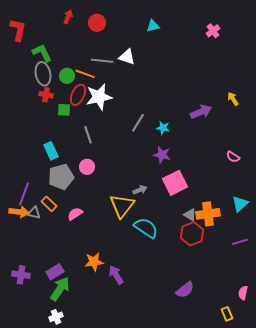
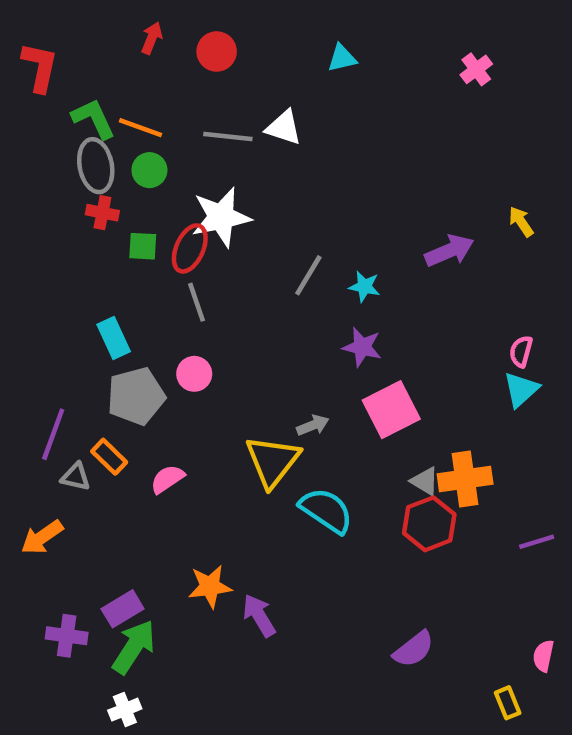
orange line: (85, 74) -> (141, 128), moved
red ellipse: (78, 95) -> (190, 248), moved
pink semicircle: (233, 157) -> (521, 351), turned 72
cyan triangle: (240, 204) -> (521, 389), moved
orange arrow: (19, 212) -> (42, 537), moved, turned 138
purple cross: (21, 275) -> (67, 636), moved

